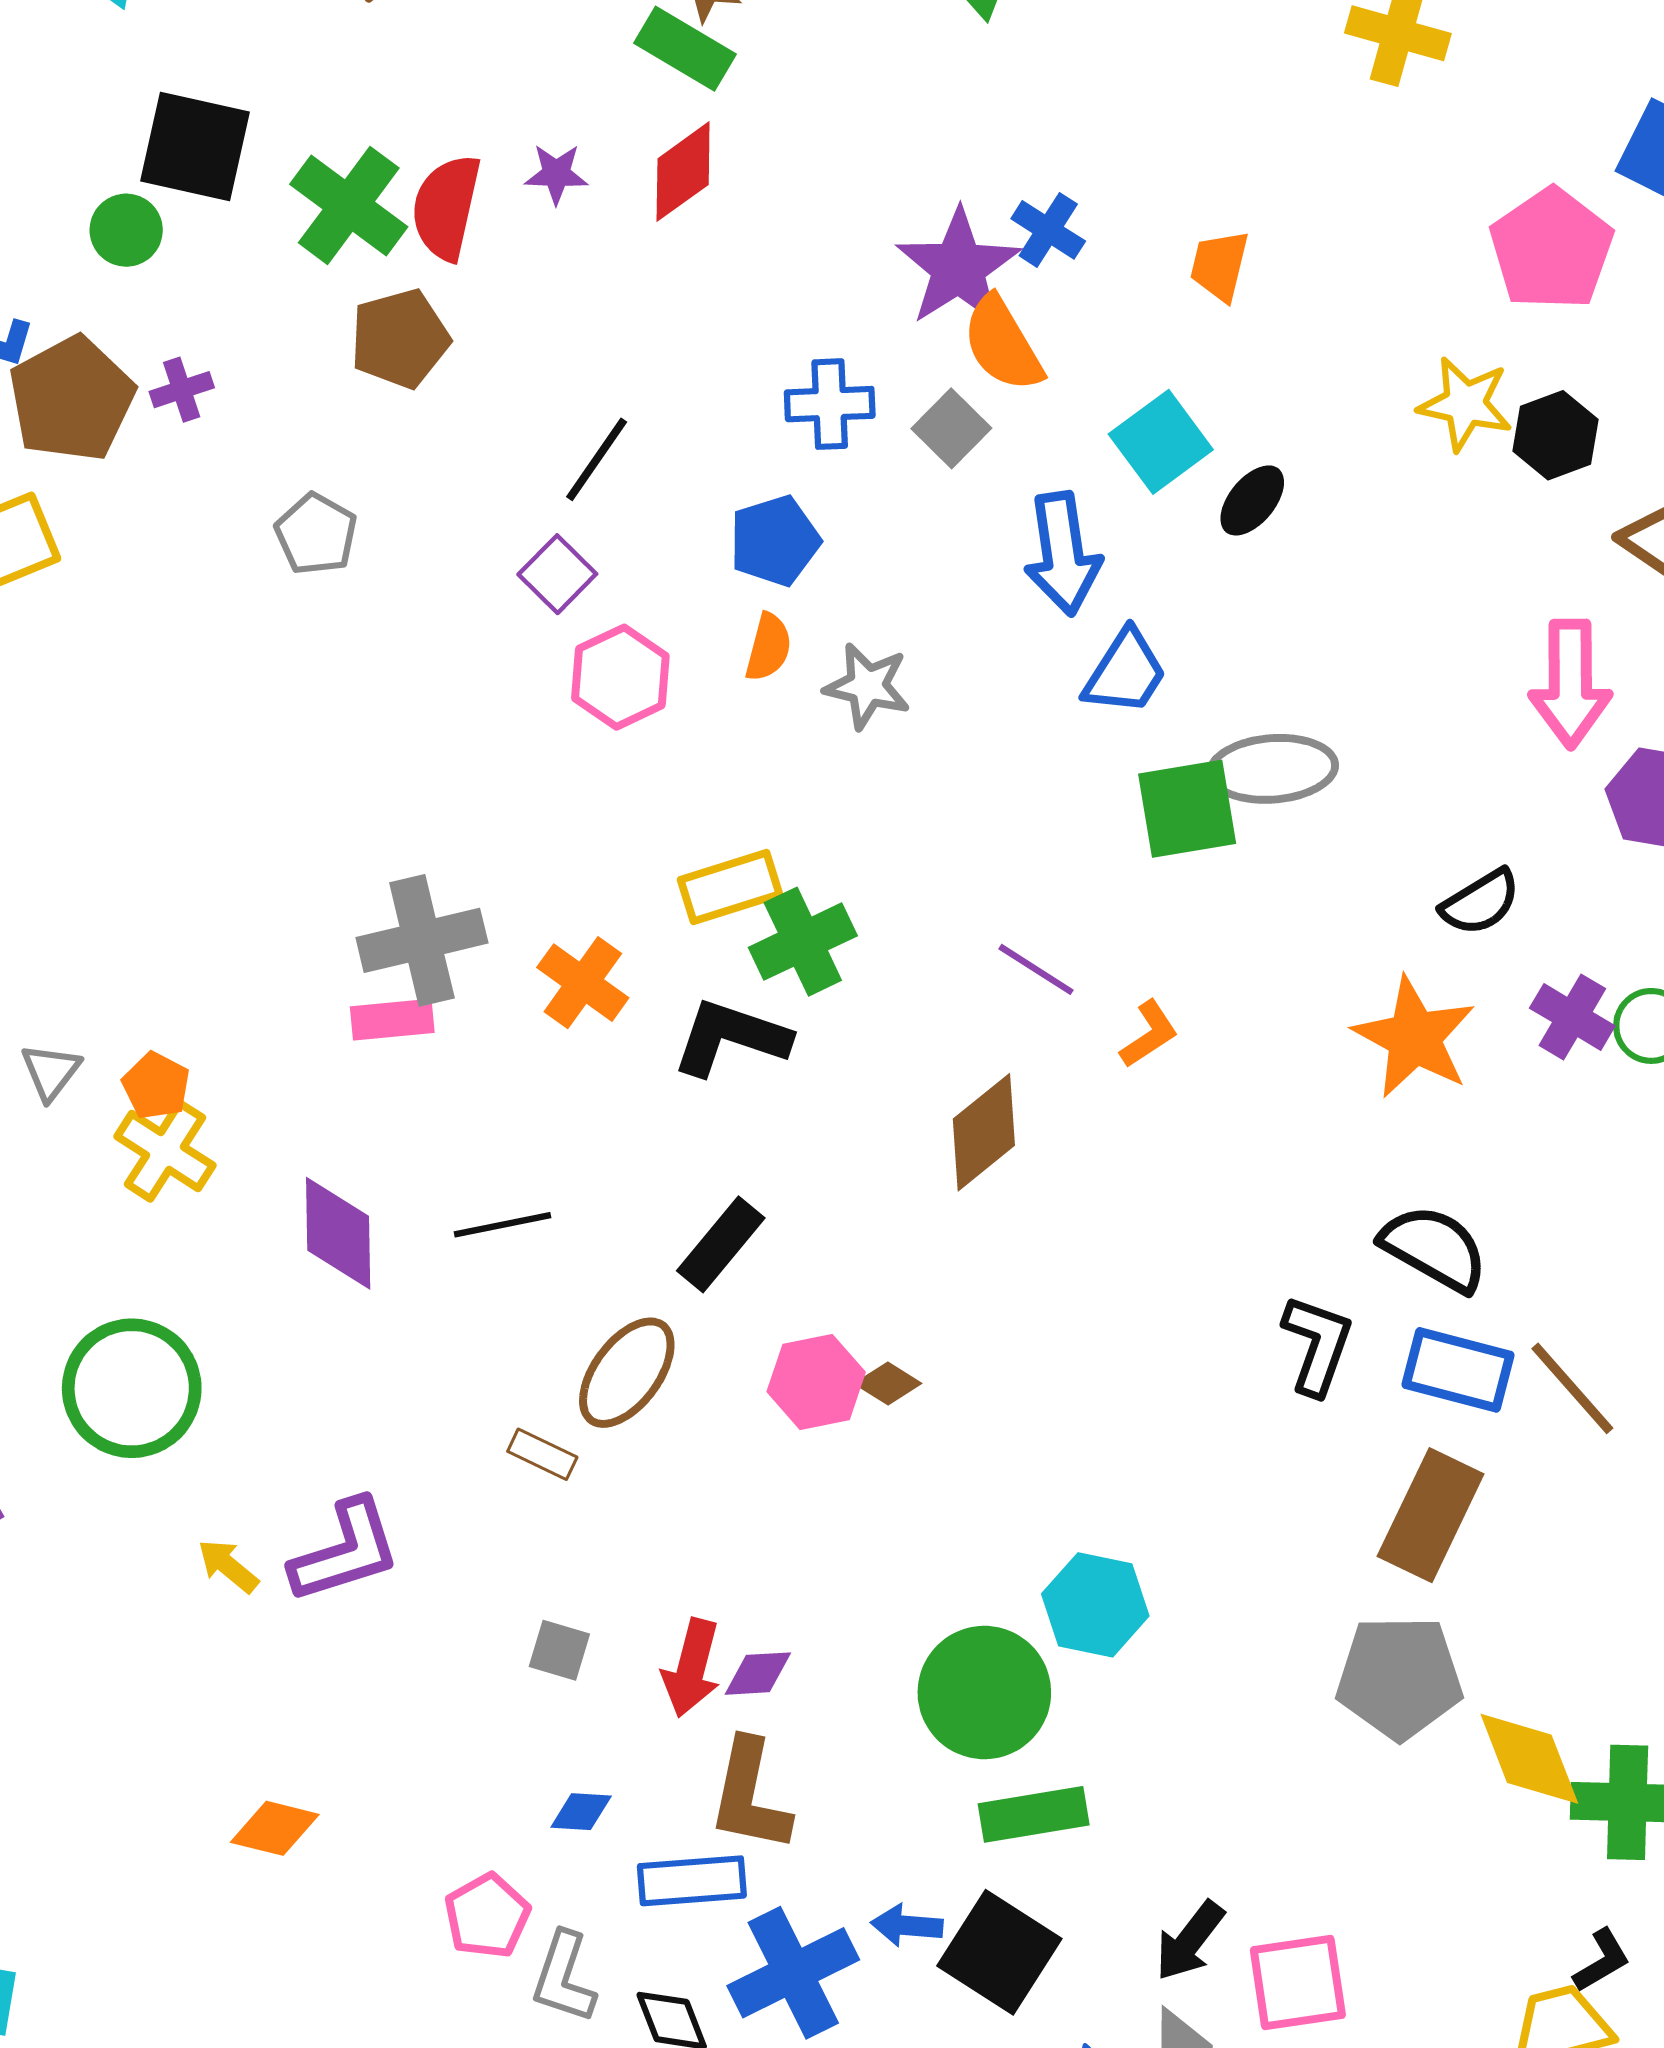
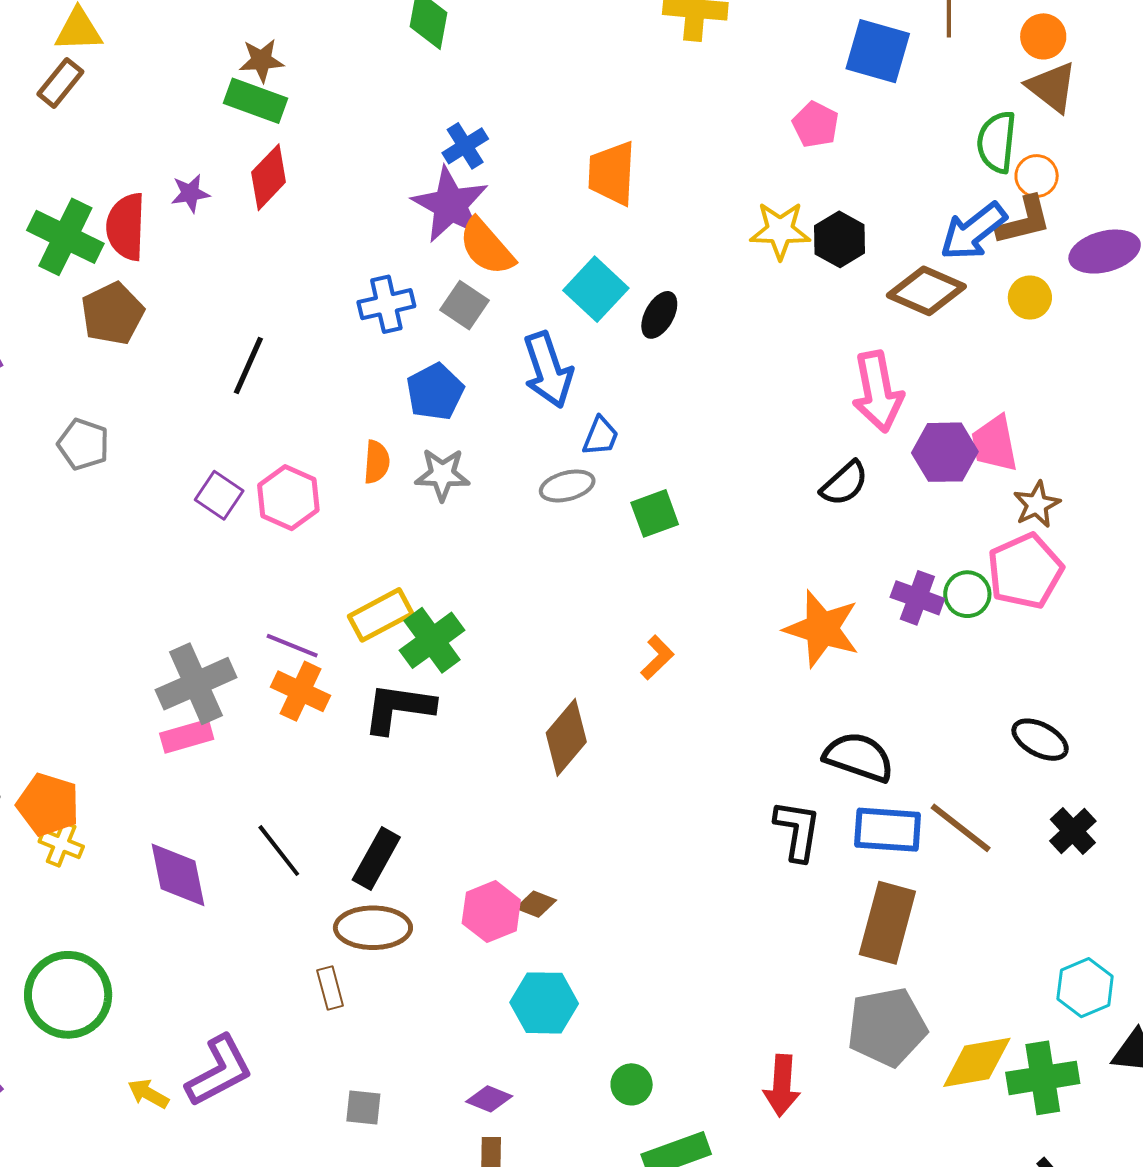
blue cross: (1048, 230) -> (465, 146), moved, turned 36
pink pentagon: (1552, 249) -> (816, 124), size x0.6
orange trapezoid: (1220, 266) -> (612, 173), size x1.4
blue pentagon: (775, 541) -> (435, 392), moved
purple square: (557, 574) -> (219, 495), moved
blue trapezoid: (1125, 672) -> (601, 436), size x0.7
gray ellipse: (1272, 769) -> (567, 486), moved, size x0.7
green square: (1187, 809) -> (655, 513), size x0.7
black semicircle: (1480, 902) -> (844, 483), moved
purple line: (1036, 969) -> (292, 646), moved
orange pentagon: (156, 1086) -> (48, 805), size x1.5
yellow cross: (165, 1151) -> (61, 844), size x0.7
black line: (502, 1225) -> (279, 851), turned 74
black rectangle: (721, 1244) -> (376, 858), moved
brown ellipse: (627, 1373) -> (373, 928), turned 64
brown rectangle: (542, 1454) -> (330, 988), turned 60
cyan hexagon: (1095, 1605) -> (544, 1003), moved
red arrow: (691, 1668) -> (782, 1086), moved
purple diamond: (758, 1674) -> (489, 1099), turned 36
green circle: (984, 1693) -> (632, 1084), size x0.5
yellow diamond: (1529, 1759) -> (977, 1062), turned -68

